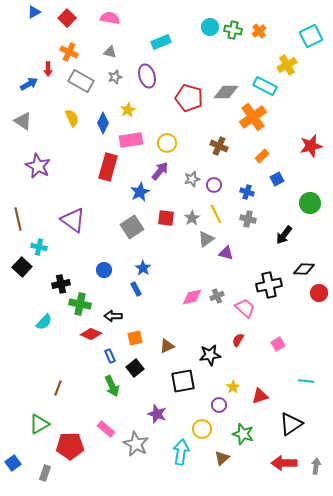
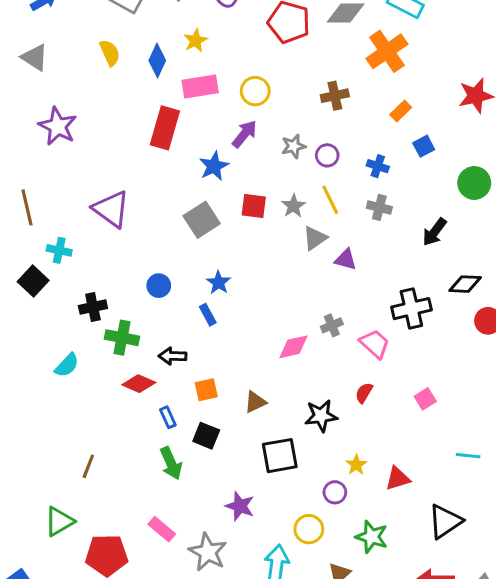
brown cross: (219, 146) -> (335, 96), turned -36
pink diamond: (192, 297) -> (294, 347), moved
black square: (135, 368) -> (206, 436), turned -30

